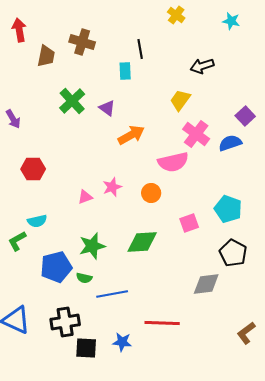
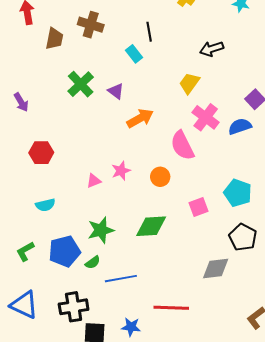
cyan rectangle: (125, 71) -> (134, 54), turned -36
pink semicircle: (173, 162) -> (182, 146), turned 76
green L-shape: (17, 241) -> (25, 251), moved
green semicircle: (84, 278) -> (93, 262), turned -49

